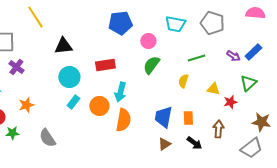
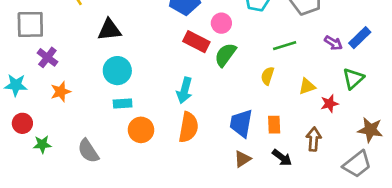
red rectangle: (105, 65) -> (196, 42), moved, turned 36
yellow triangle: (213, 89) -> (307, 86), turned -32
cyan rectangle: (73, 102) -> (123, 104), turned 48
orange star: (26, 105) -> (61, 92), moved
orange circle: (99, 106) -> (141, 130), moved

